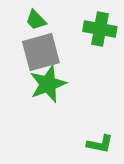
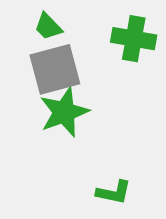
green L-shape: (100, 144) -> (114, 192), moved

